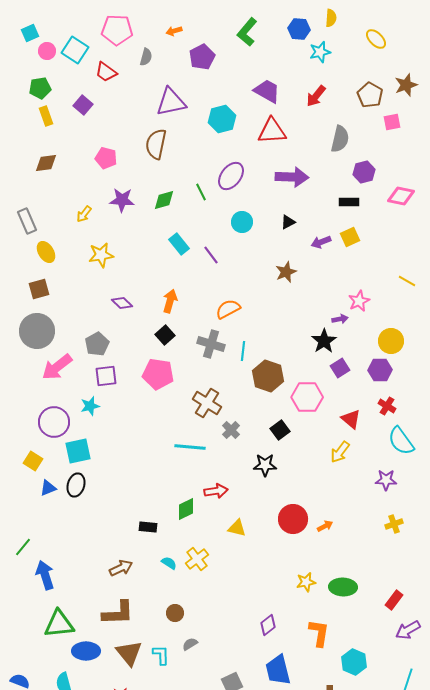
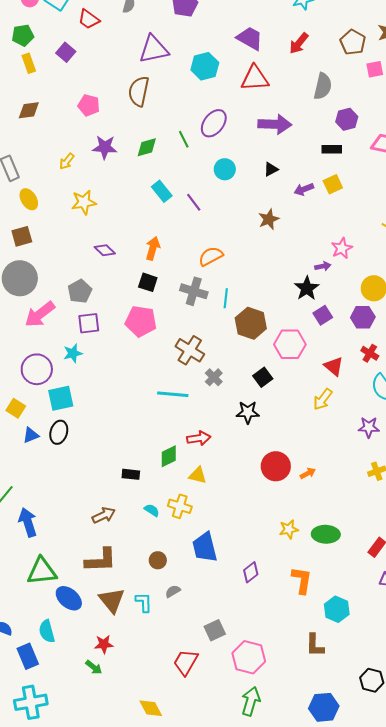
black square: (165, 335) -> (148, 282), turned -30
yellow triangle: (237, 528) -> (198, 475), moved
yellow cross: (197, 559) -> (180, 506), turned -35
blue ellipse: (86, 651) -> (69, 598), turned 40
blue trapezoid: (278, 670) -> (205, 547), moved

